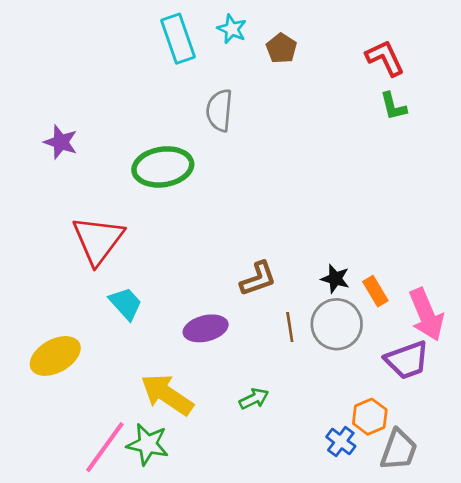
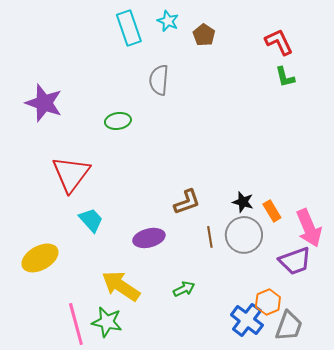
purple star: (61, 142) -> (44, 103), size x1.5
green ellipse: (163, 167) -> (118, 121), size x0.6
blue cross: (341, 442) -> (247, 320), size x1.5
pink line: (105, 447) -> (76, 324), turned -51

